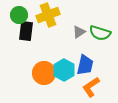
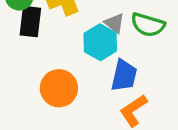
gray triangle: (79, 32) -> (114, 23), turned -48
cyan hexagon: (64, 70) -> (100, 42), moved

